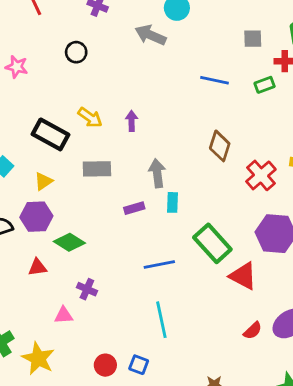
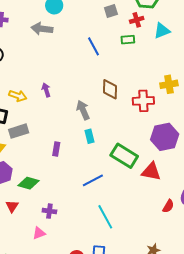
blue line: (215, 80) -> (94, 46), turned 66
green rectangle: (265, 85) -> (128, 40), turned 32
gray rectangle: (97, 169) -> (19, 131), moved
gray arrow: (157, 173) -> (83, 110), moved
red cross: (261, 175) -> (143, 101), turned -35
purple rectangle: (134, 208) -> (56, 149), moved, turned -48
red triangle: (38, 267) -> (12, 206), turned -32

